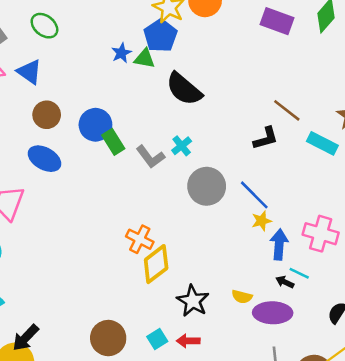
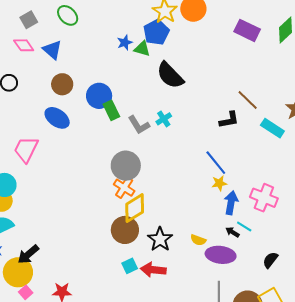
gray circle: (207, 186) -> (126, 166), moved
brown circle: (108, 338) -> (125, 230), moved
red arrow: (188, 341) -> (153, 270), size x1.4

